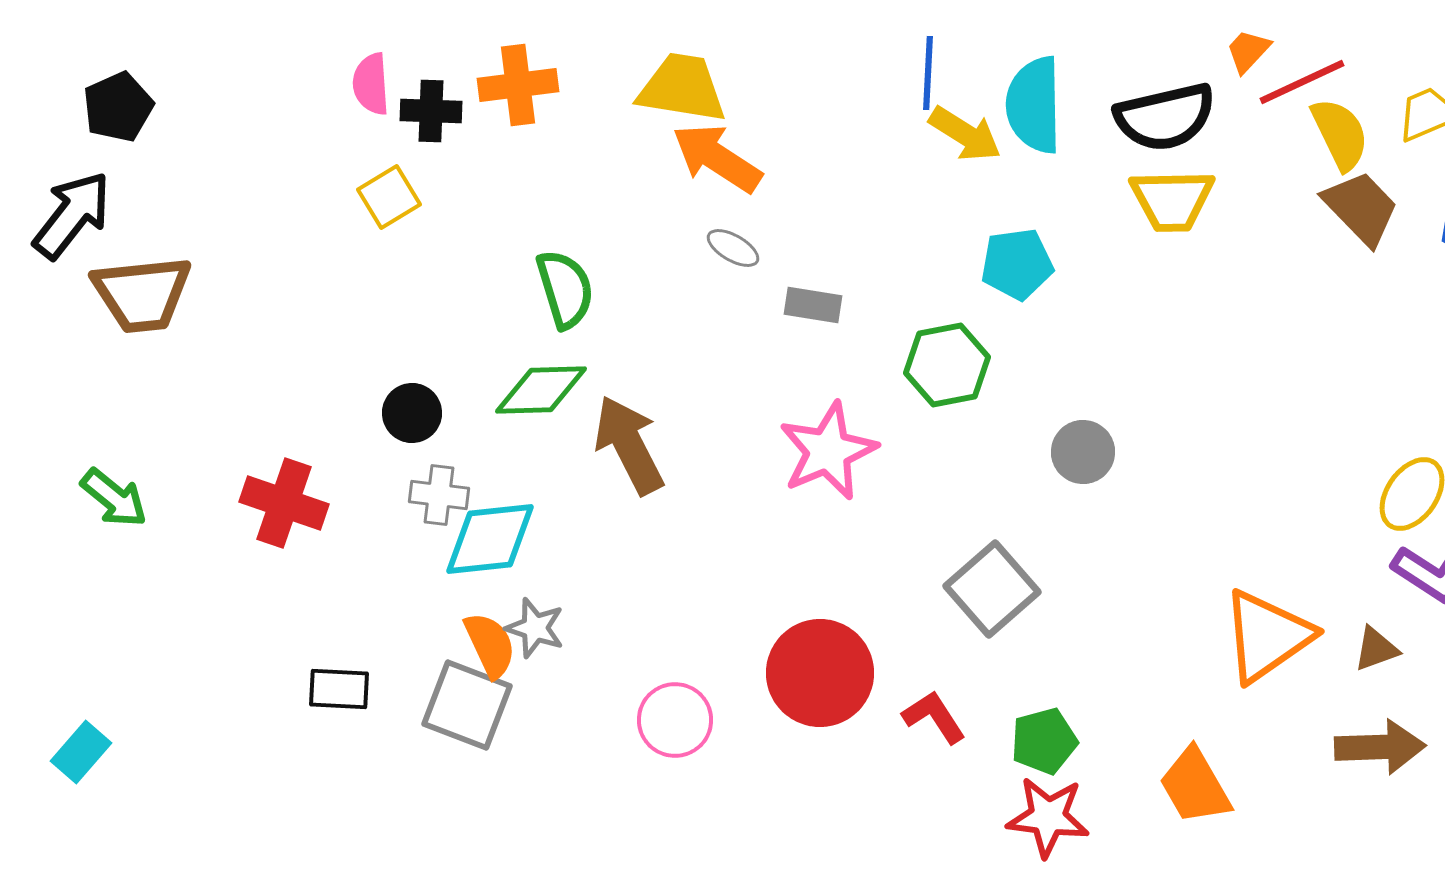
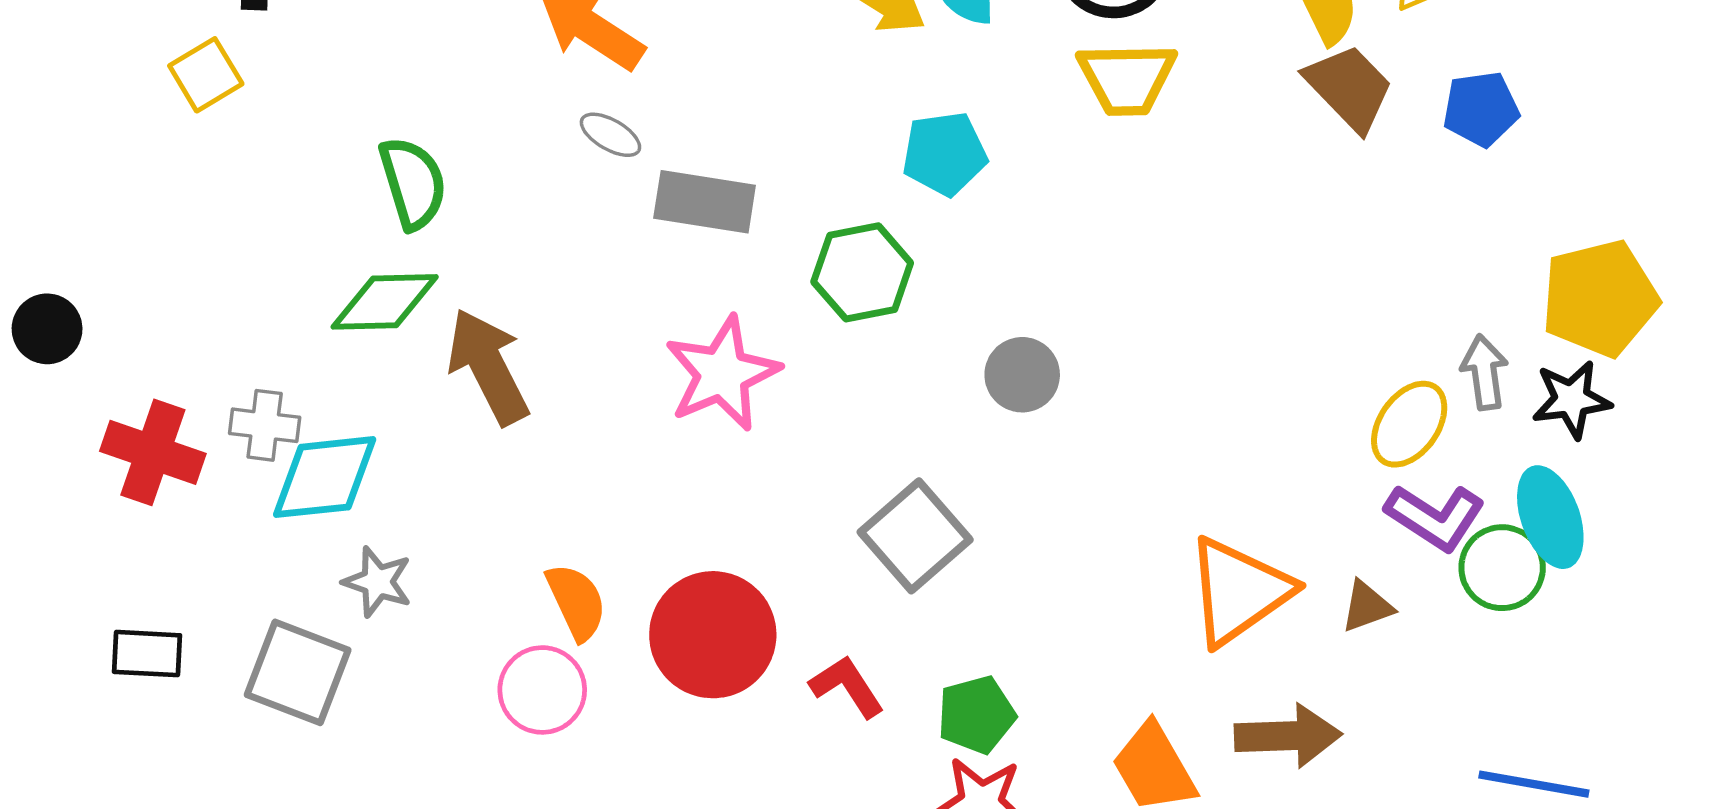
gray rectangle: (813, 305) -> (705, 202), size x1.5
black circle: (412, 413) -> (47, 329), moved
red cross: (284, 503) -> (153, 452), moved
orange semicircle: (490, 645) -> (576, 602), moved
brown arrow: (1380, 747) -> (1288, 736), moved

